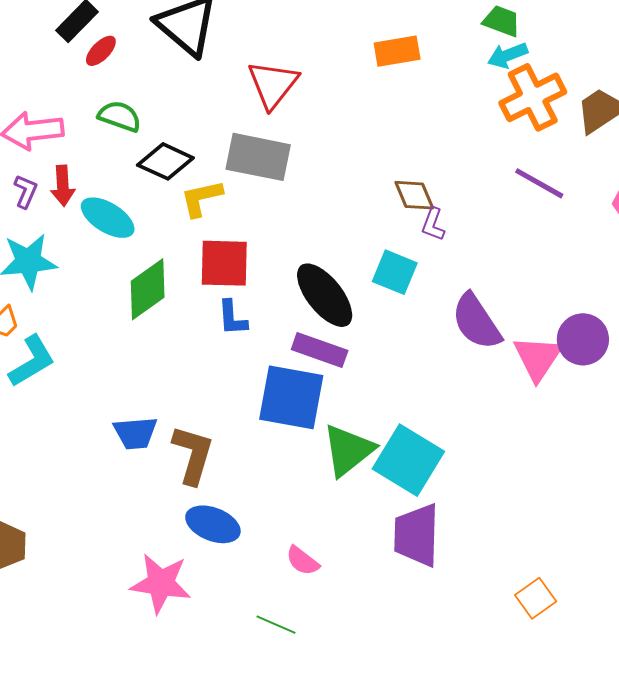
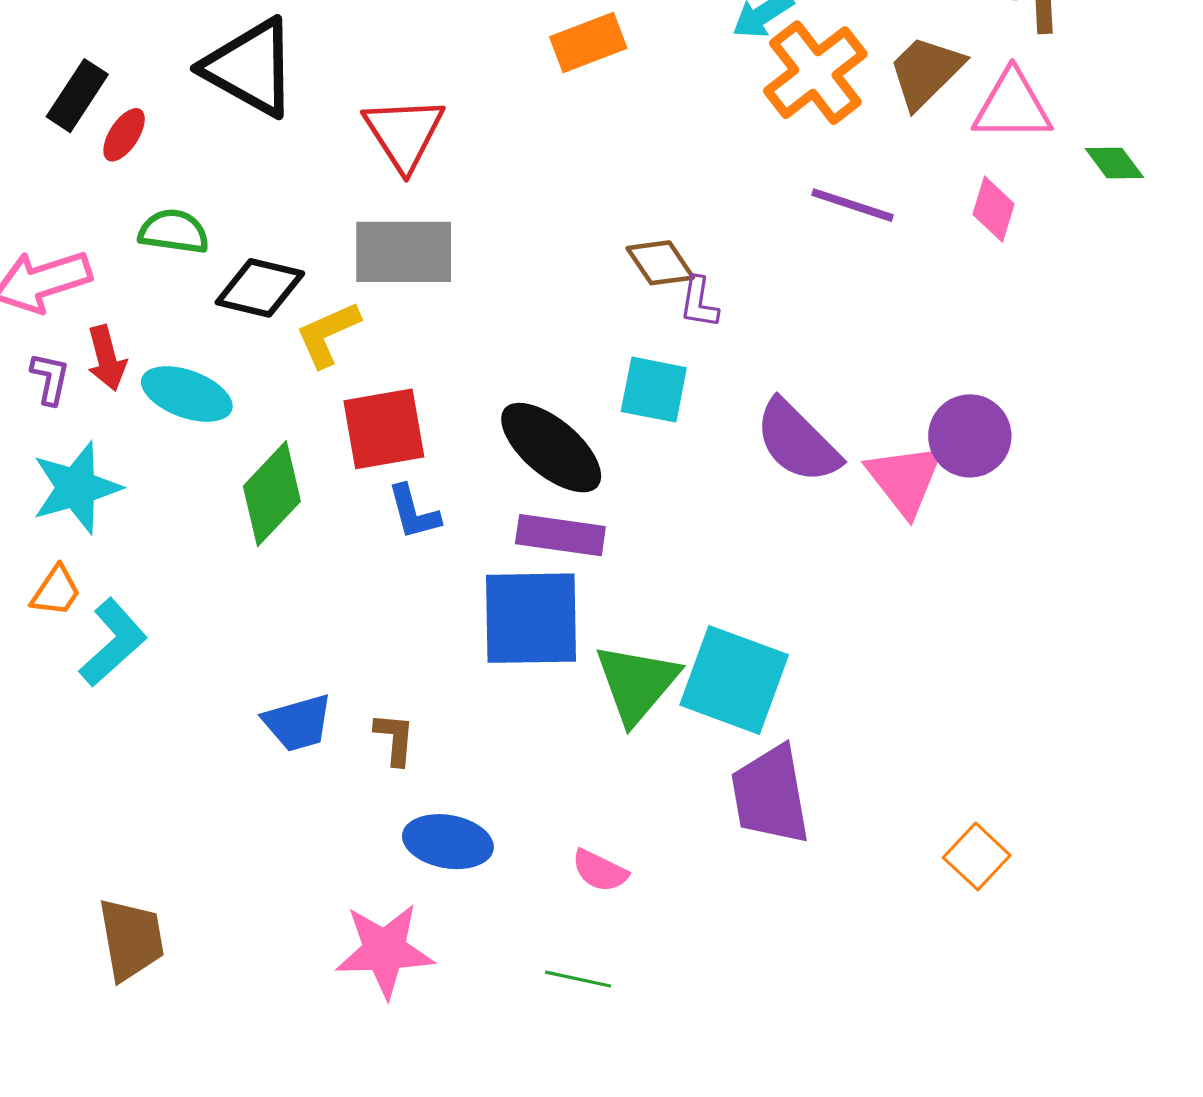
brown L-shape: (193, 455) -> (395, 739), size x0.6

